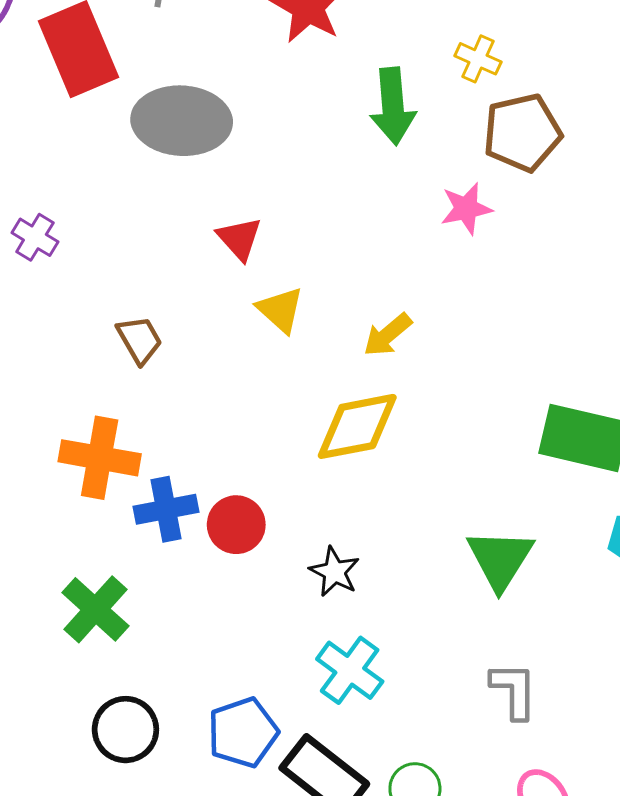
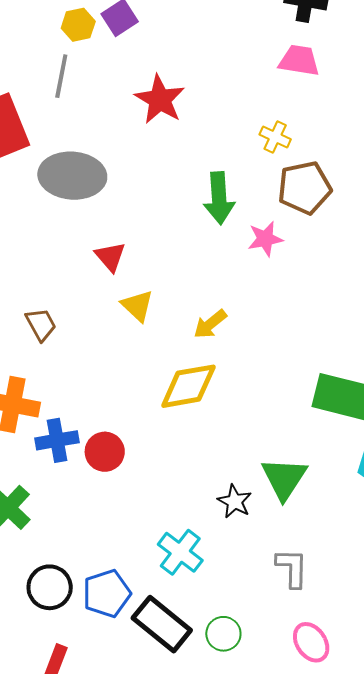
green arrow: (393, 106) -> (219, 198), moved
black star: (335, 572) -> (235, 501), moved
black circle: (125, 730) -> (50, 587), moved

